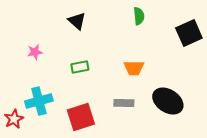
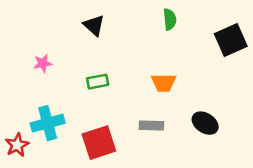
black ellipse: (168, 101) -> (205, 123), size x0.7

